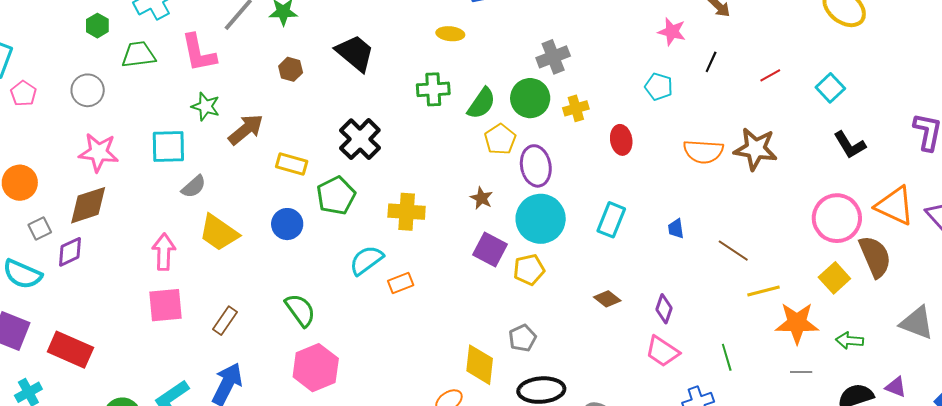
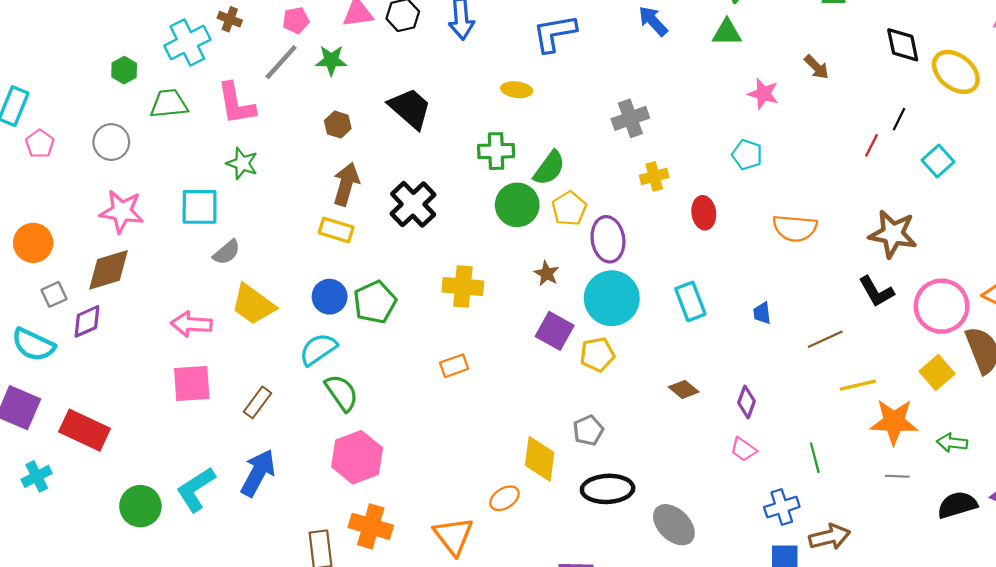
black line: (711, 62) -> (899, 119), moved
red line: (770, 75) -> (872, 145), turned -35
green circle: (530, 98) -> (517, 205), moved
brown arrow: (246, 129) -> (346, 184), moved, turned -36
black L-shape: (850, 145) -> (876, 291), moved
brown star: (755, 149) -> (893, 234), moved
green pentagon: (336, 196) -> (375, 302), moved
cyan rectangle: (611, 220) -> (690, 301), turned -44
brown line: (733, 251) -> (825, 339), turned -60
pink arrow: (164, 252) -> (191, 324), turned -90
cyan semicircle: (366, 260) -> (318, 349), moved
pink trapezoid: (662, 351) -> (743, 449), size x0.7

